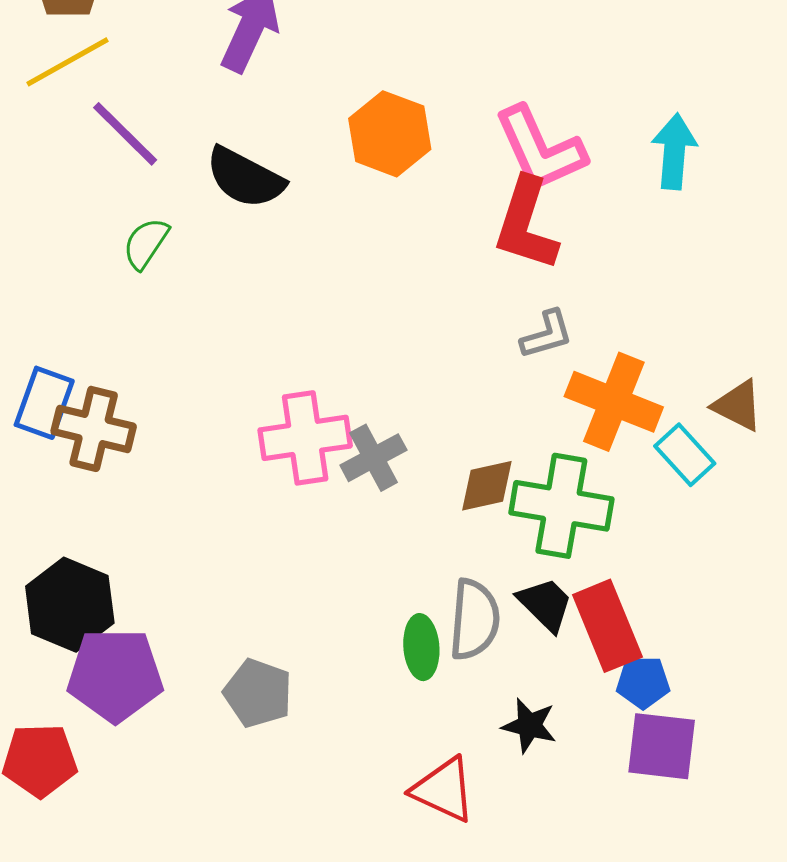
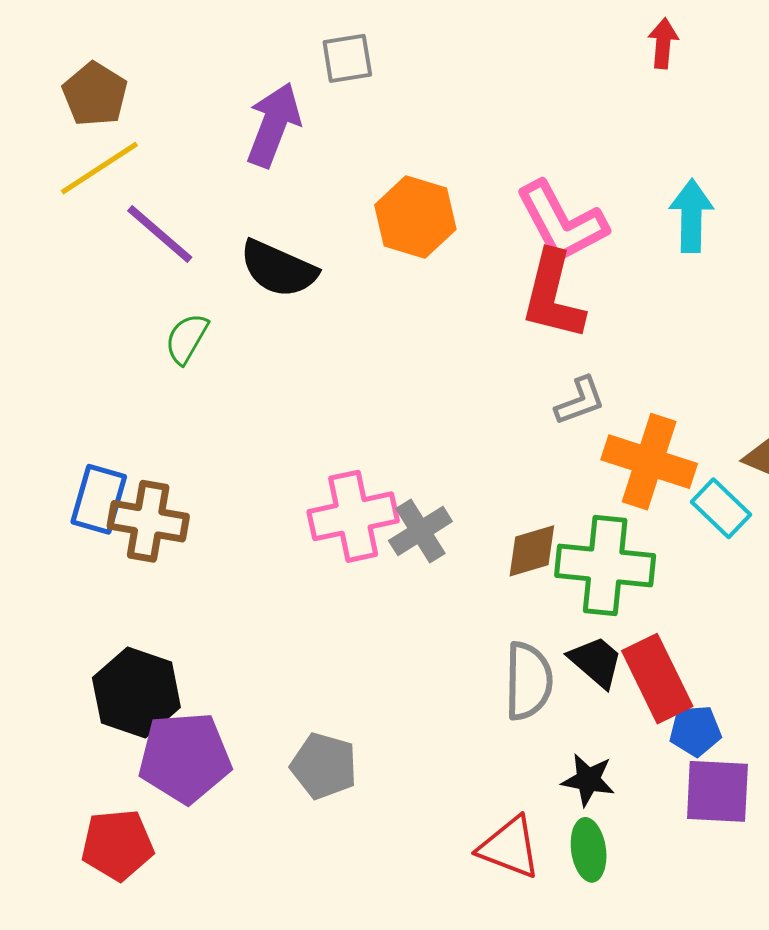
green ellipse: (421, 647) -> (589, 850), moved

